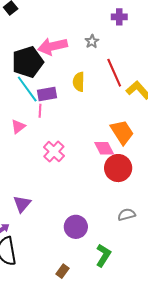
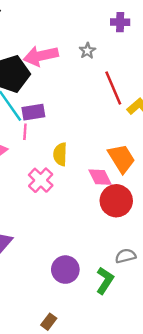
yellow semicircle: (79, 82) -> (60, 154), moved
green L-shape: (103, 255) -> (105, 281), moved

